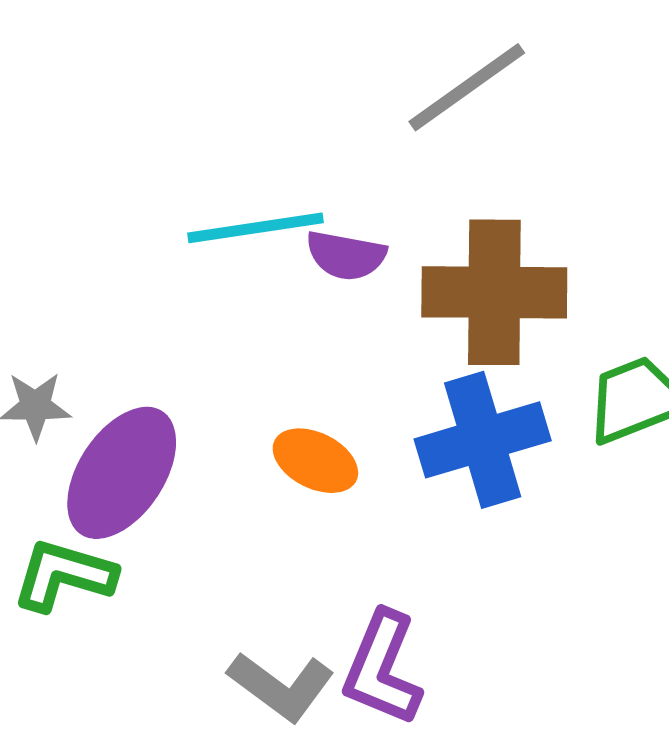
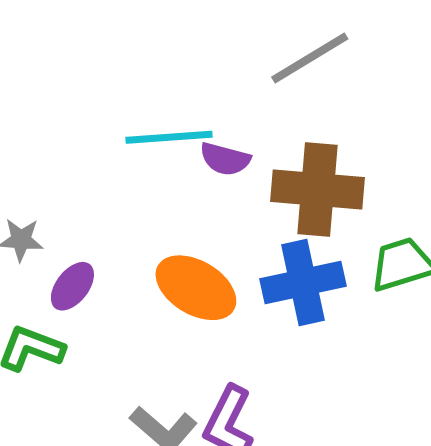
orange ellipse: (315, 461) -> (196, 288), size x1.5
purple ellipse: (122, 473) -> (72, 286), size x0.6

